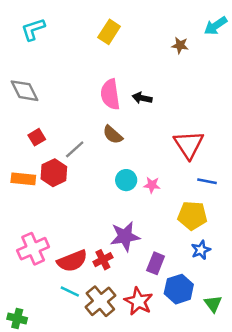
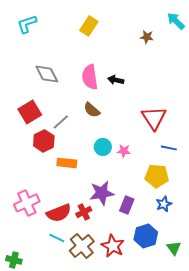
cyan arrow: (216, 26) -> (176, 21), turned 78
gray diamond: (24, 91) -> (47, 74), moved
red square: (37, 137) -> (30, 112), size x1.6
orange rectangle: (23, 179) -> (67, 163), moved
purple rectangle: (156, 263) -> (127, 205), moved

